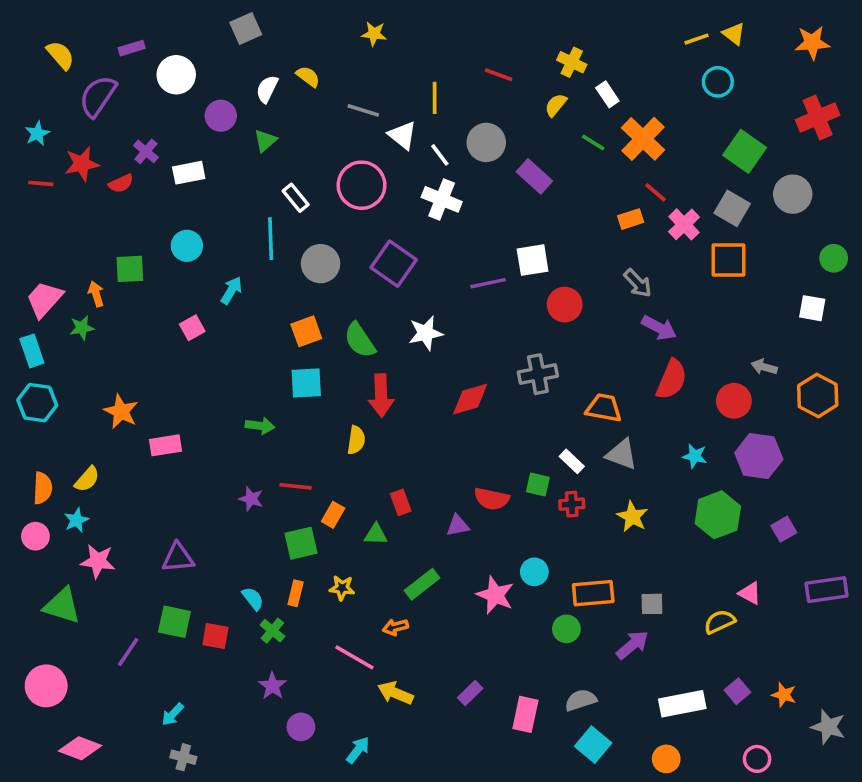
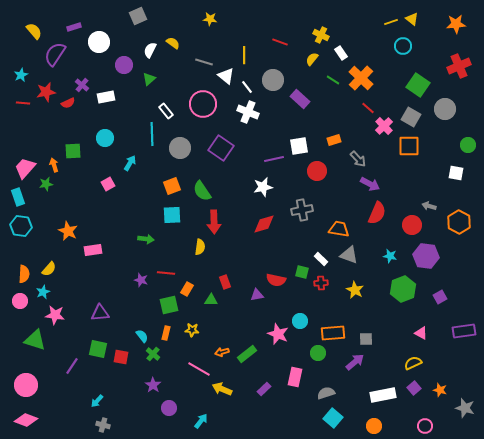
orange rectangle: (631, 219) -> (334, 140), moved
white star: (426, 333) -> (263, 187), moved
green rectangle: (422, 584) -> (247, 354), moved
yellow semicircle: (720, 622) -> (413, 363), moved
pink rectangle: (525, 714) -> (295, 377), moved
pink diamond: (80, 748) -> (26, 420), moved

